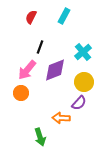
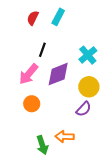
cyan rectangle: (64, 16) -> (58, 17), moved
orange circle: (21, 93) -> (32, 104), moved
orange arrow: (61, 118) -> (65, 137), moved

